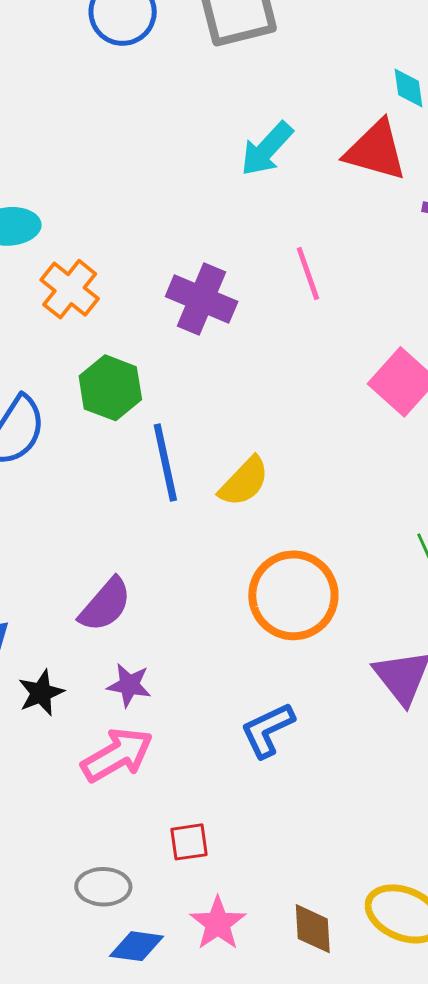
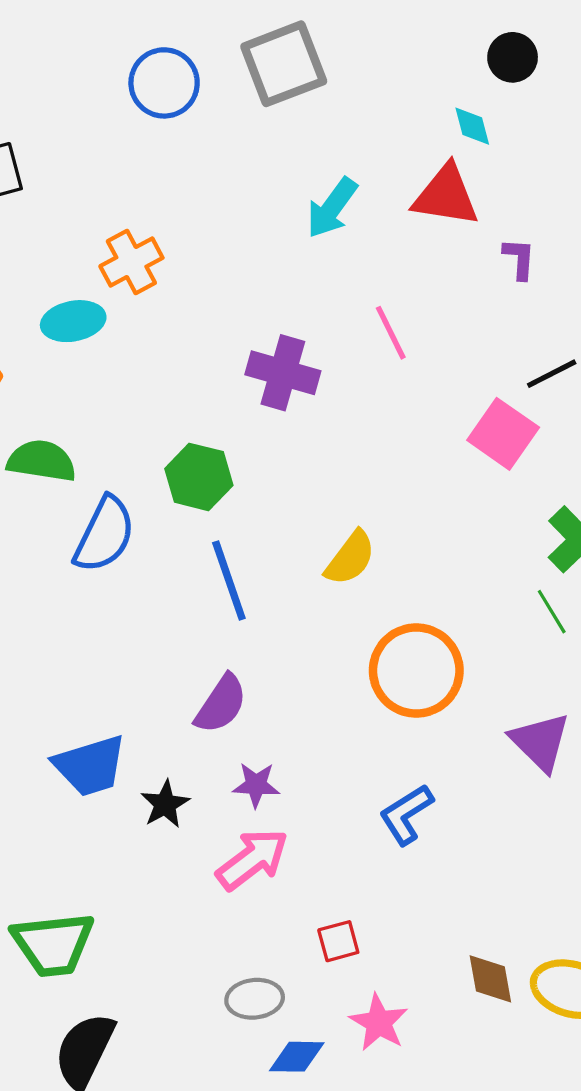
orange cross: (70, 289) -> (131, 262), moved, turned 30
blue line: (165, 463) -> (229, 581), moved
brown diamond: (313, 929) -> (490, 979), moved

